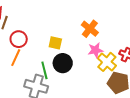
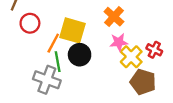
yellow square: (55, 43) -> (72, 30), size x1.6
orange line: (16, 58) -> (53, 43), moved

